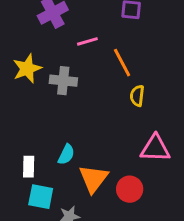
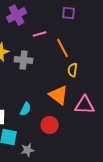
orange triangle: (93, 179) -> (59, 95), moved, turned -30
red circle: (130, 189) -> (50, 125), moved

